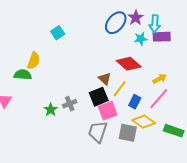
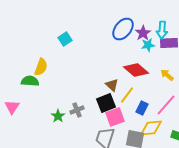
purple star: (136, 18) -> (143, 33), moved
yellow arrow: (160, 79) -> (167, 75), moved, turned -112
yellow diamond: (144, 122) -> (151, 128), turned -40

